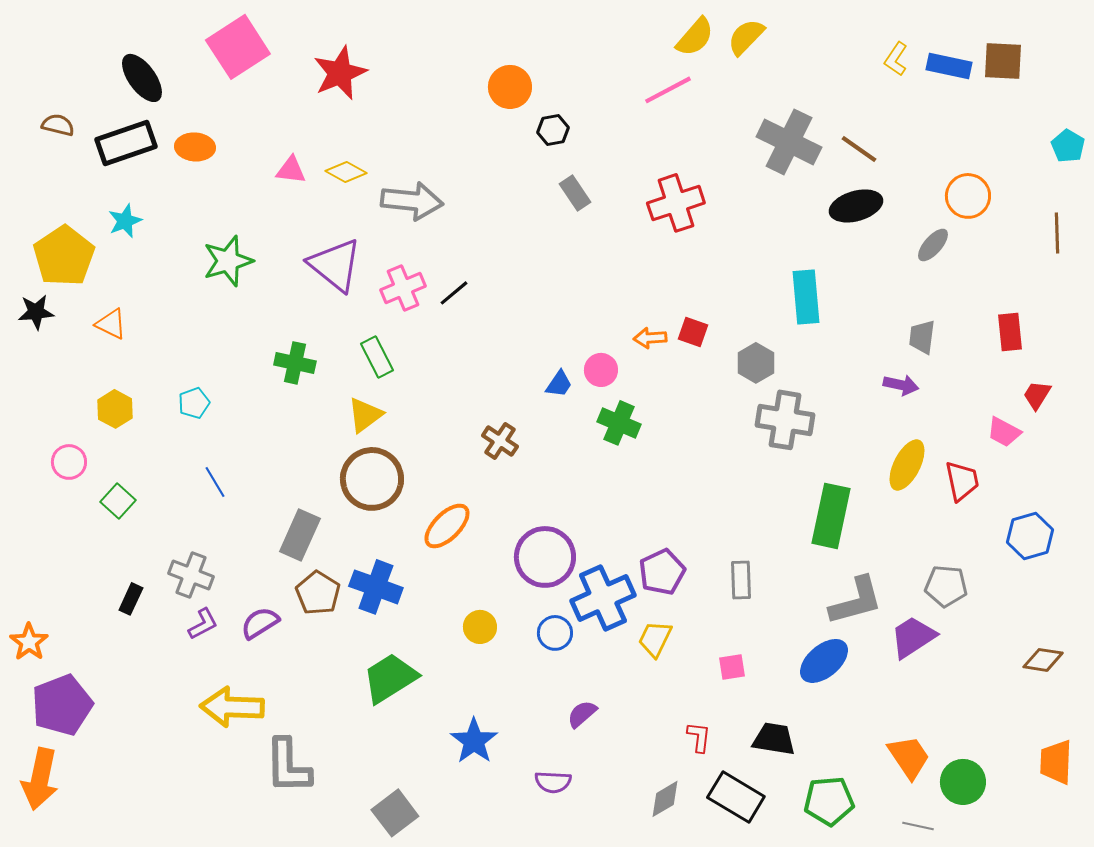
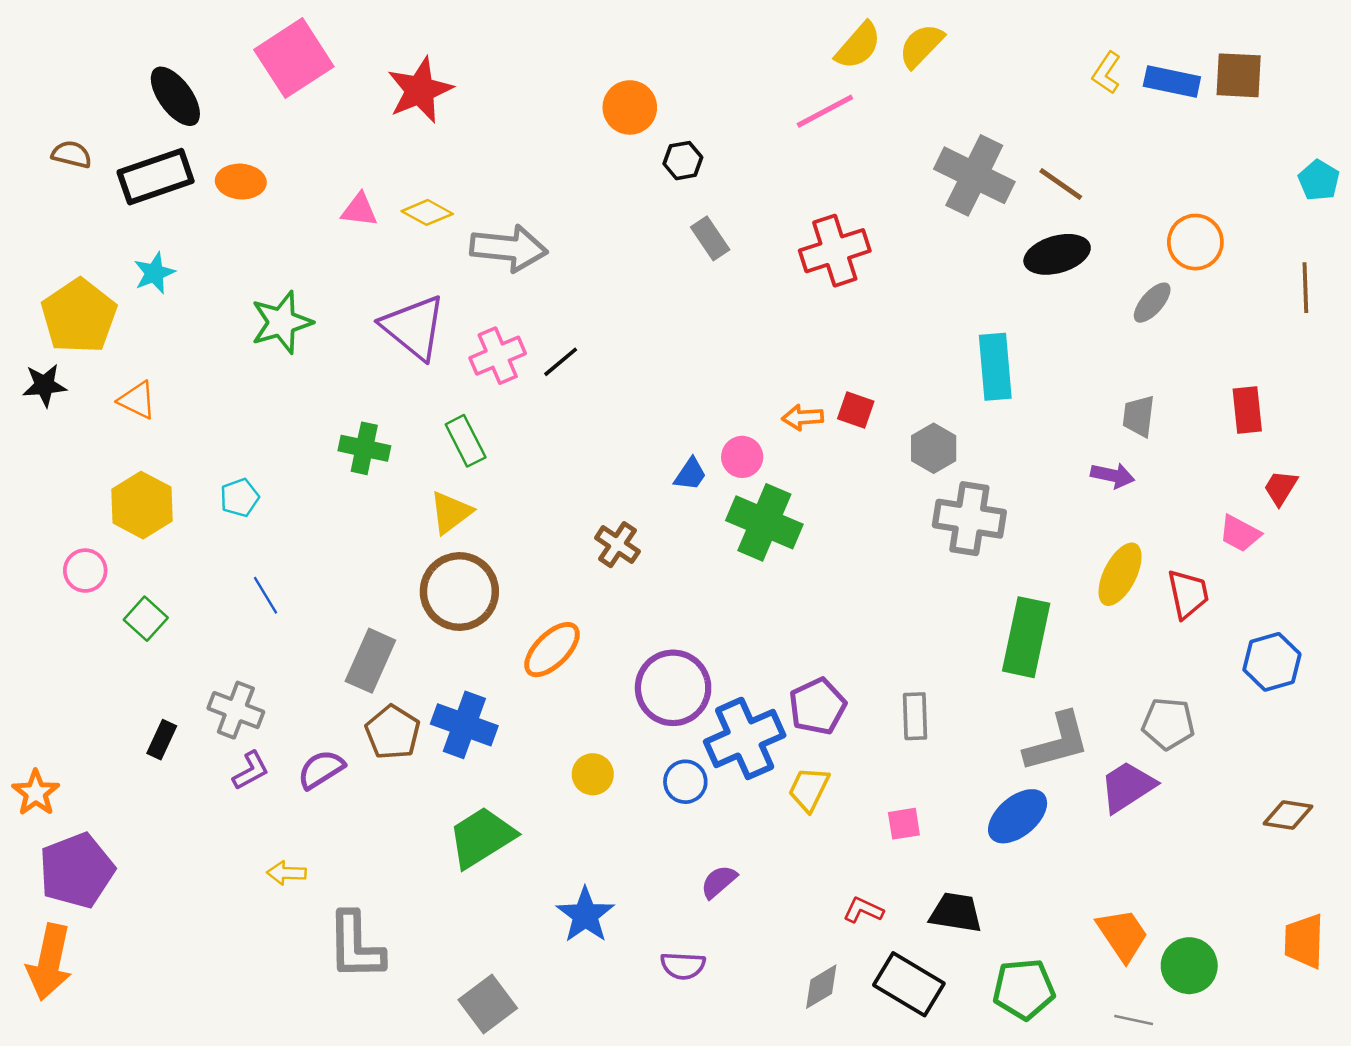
yellow hexagon: (115, 409) -> (142, 505), size x1.4
green cross: (619, 423) -> (764, 522), size x1.4
yellow arrow: (232, 707) -> (286, 873), size x0.5
red L-shape: (699, 737) -> (863, 910), turned -72

